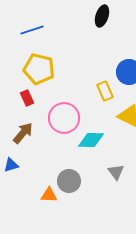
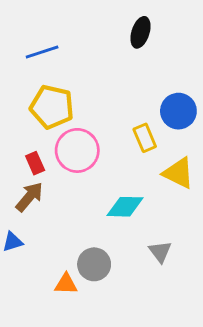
red rectangle: (27, 98) -> (35, 163), moved
pink circle: (64, 118) -> (77, 150), moved

